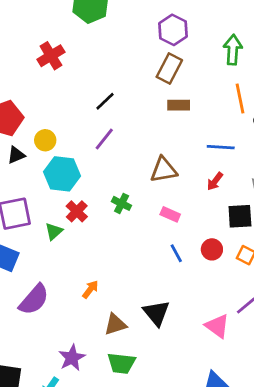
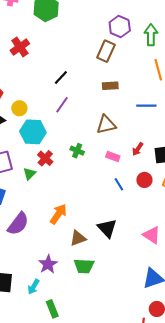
purple hexagon: (173, 30) -> (120, 26), moved
brown rectangle: (179, 105) -> (110, 86), moved
red arrow: (215, 181) -> (138, 149), moved
orange arrow: (90, 289) -> (58, 214), size x1.5

